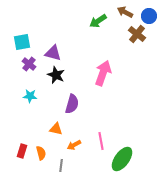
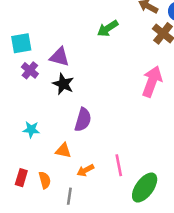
green arrow: (98, 21) -> (108, 28), moved
pink arrow: (103, 73) -> (152, 81), moved
cyan star: (30, 96) -> (31, 130), moved

